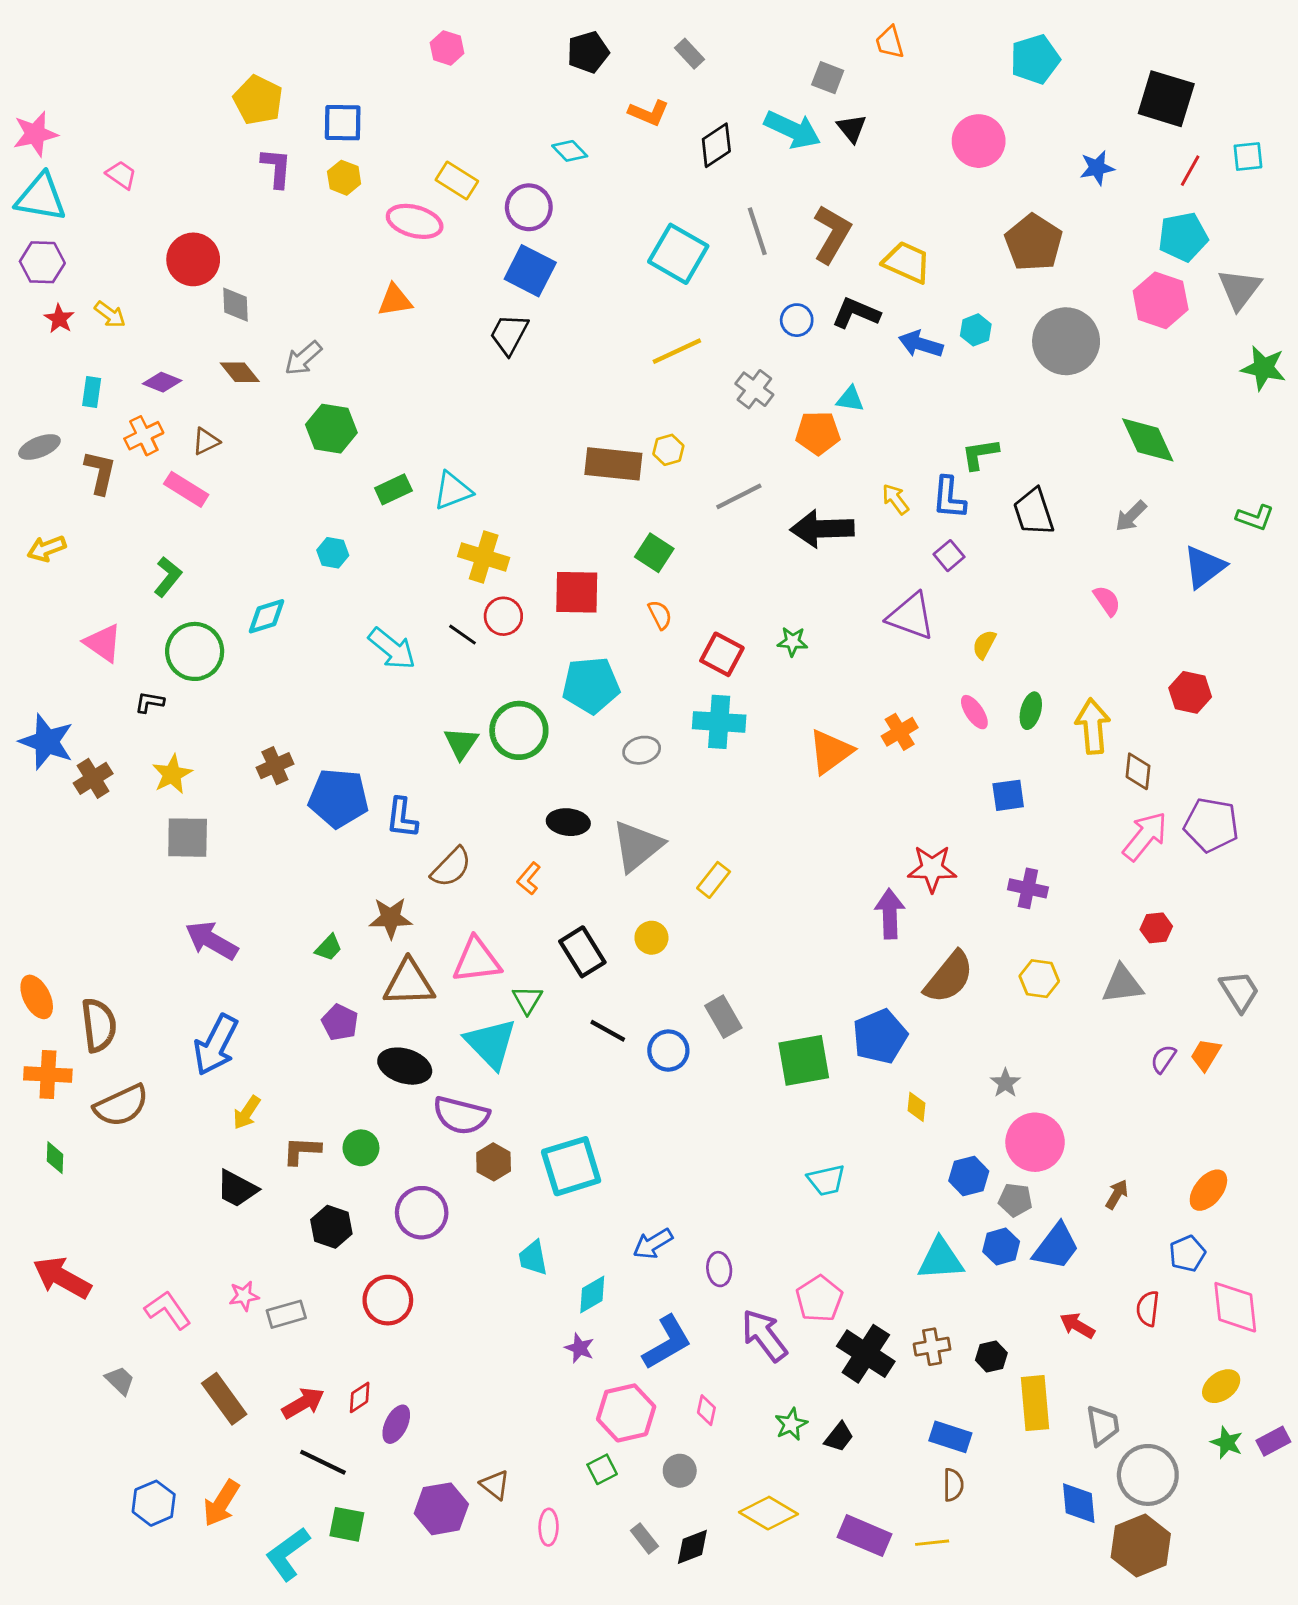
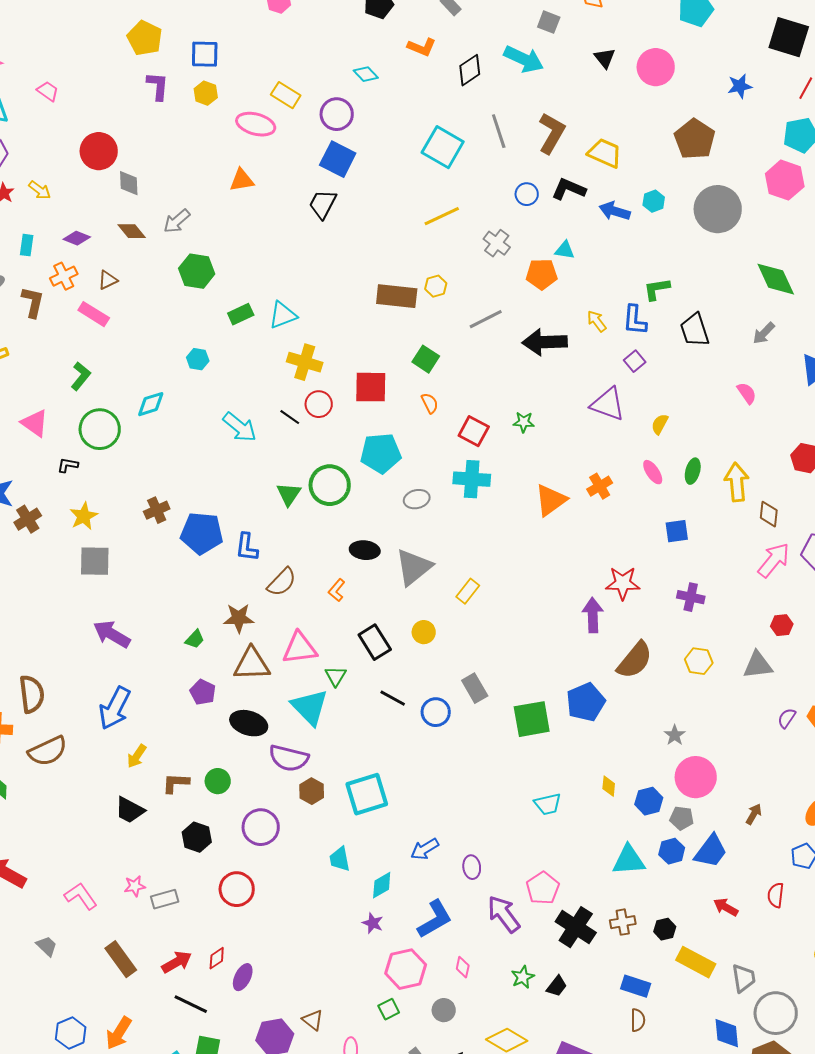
black triangle: (852, 128) -> (605, 58), moved
yellow diamond: (917, 1107) -> (609, 786), moved
yellow rectangle: (1035, 1403) -> (696, 962), turned -57

